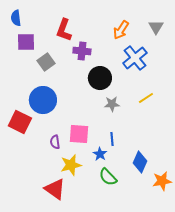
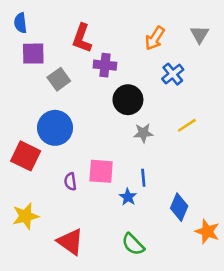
blue cross: (135, 58) -> (173, 74), size x0.7
yellow star: (71, 165) -> (26, 216), moved
green semicircle: (108, 177) -> (133, 244), moved
orange star: (162, 181) -> (207, 231), turned 30

